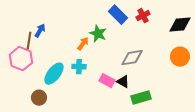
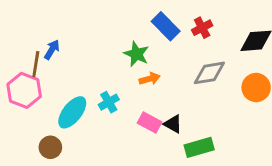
orange arrow: (83, 44) -> (150, 79), moved, turned 40
gray diamond: (132, 58) -> (209, 73), moved
cyan cross: (79, 67) -> (109, 102), turned -32

